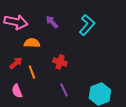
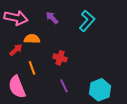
red arrow: (16, 63) -> (16, 50), moved
pink semicircle: (17, 91) -> (17, 87), size x1.6

